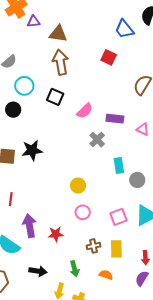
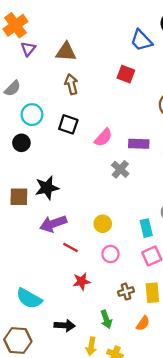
purple triangle: (34, 22) -> (28, 49), moved, turned -40
brown arrow: (61, 62) -> (71, 84), size x0.7
cyan rectangle: (119, 166) -> (146, 228), moved
red line: (11, 199) -> (71, 248), moved, turned -64
purple arrow: (30, 226) -> (53, 224), moved, turned -95
orange semicircle: (106, 275) -> (143, 323), turned 112

